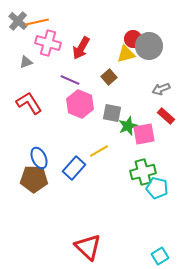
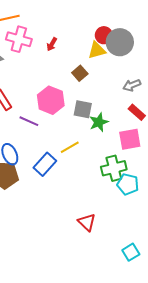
red arrow: (81, 48) -> (52, 44), size x0.6
purple line: (70, 80) -> (29, 121), moved
pink square: (144, 134) -> (130, 139), moved
red triangle: (88, 247) -> (87, 222), moved, size x0.7

